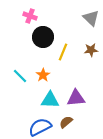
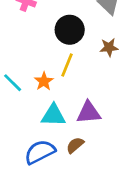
black circle: (43, 37) -> (70, 30), moved
yellow line: (63, 52) -> (67, 65), moved

